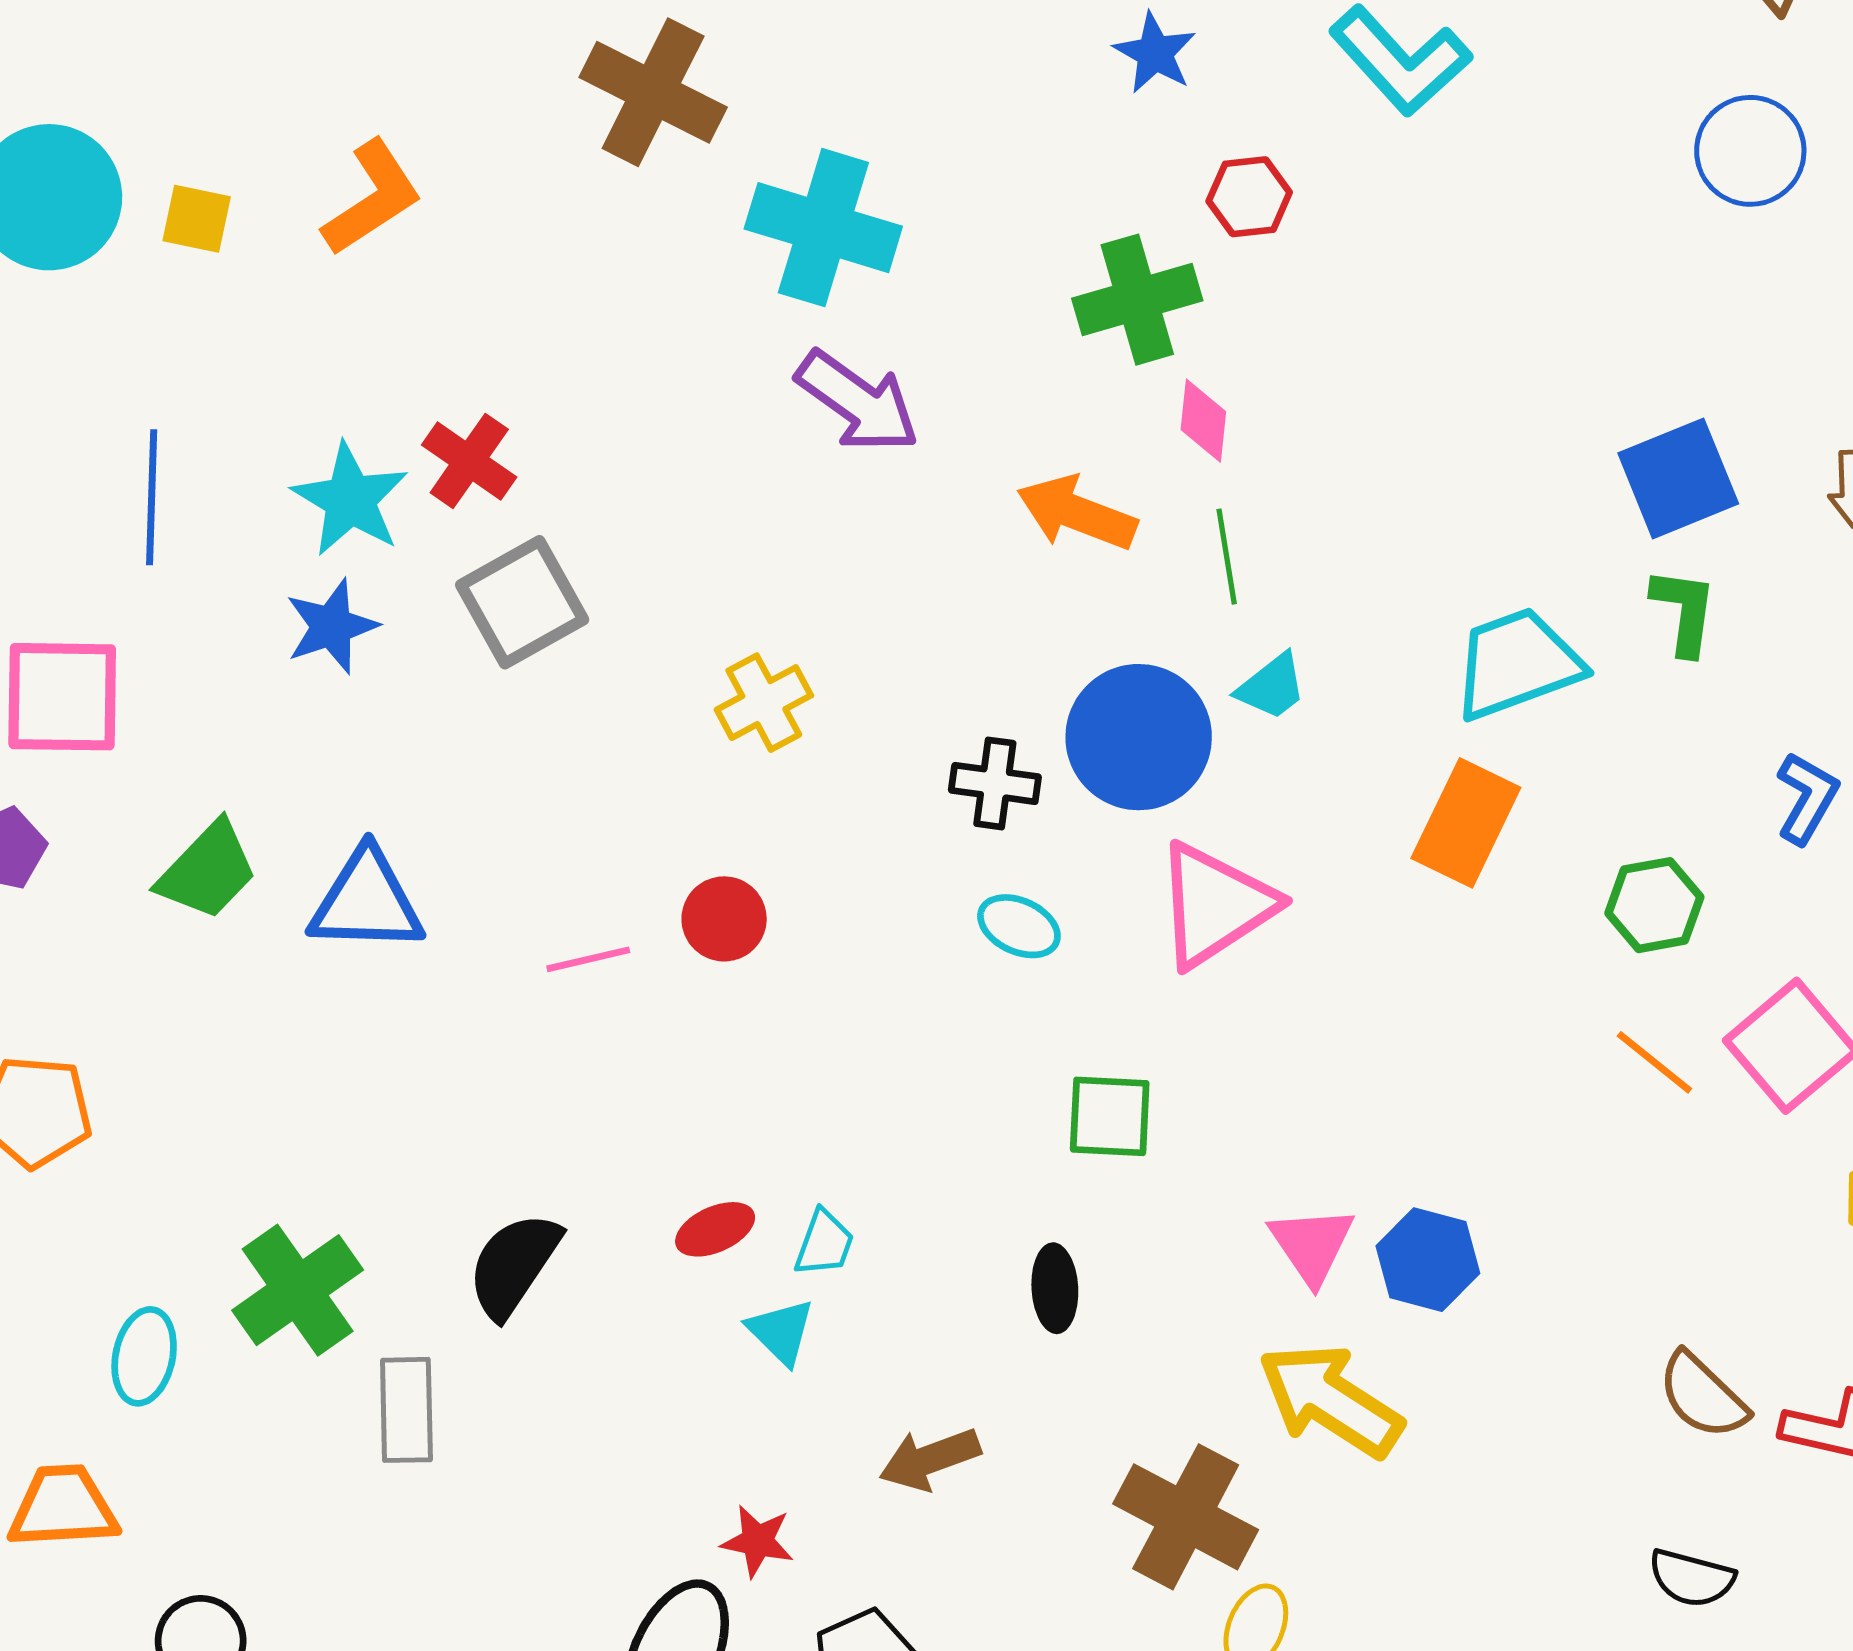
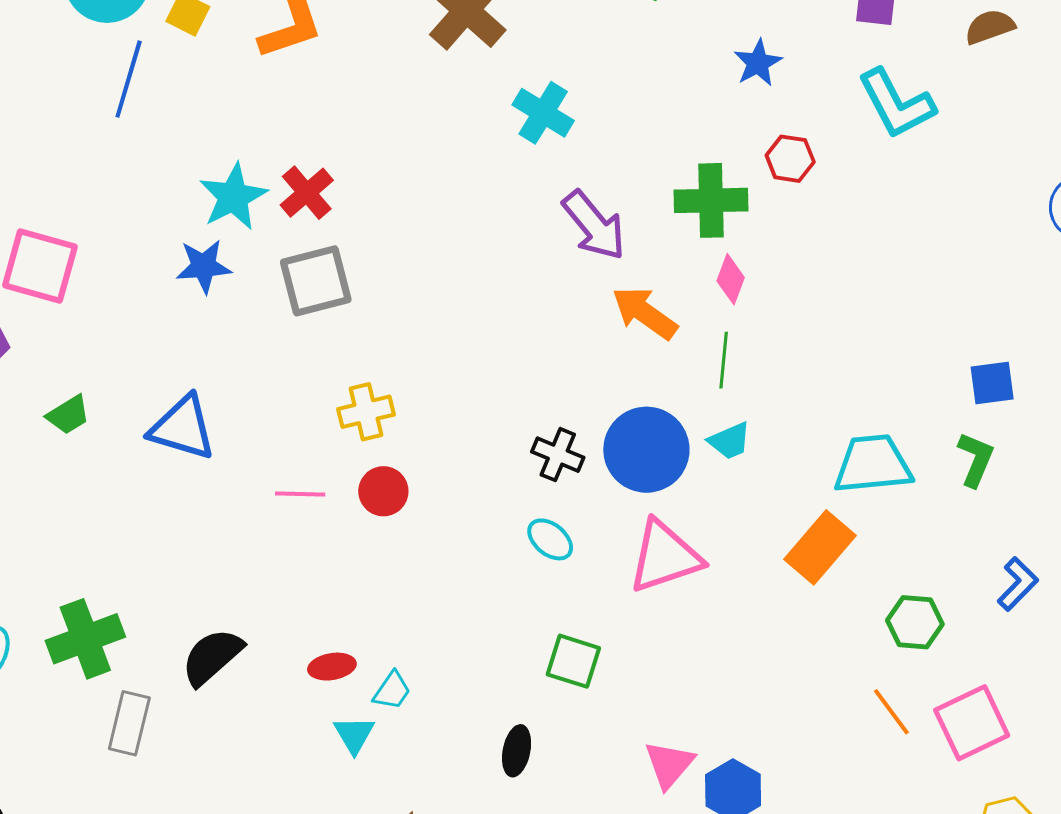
cyan cross: (823, 228) -> (543, 113), size x0.7
purple arrow: (858, 402) -> (594, 225), moved
blue square: (1678, 478) -> (992, 383), size x0.7
blue line: (152, 497) -> (129, 79), moved
yellow cross: (764, 703) -> (366, 412), moved
green trapezoid: (208, 871) -> (68, 415), moved, size x0.7

